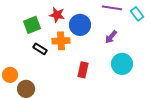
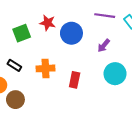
orange cross: (61, 41) -> (46, 68), moved
black rectangle: (40, 49) -> (14, 65), moved

